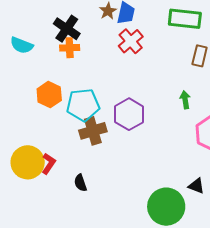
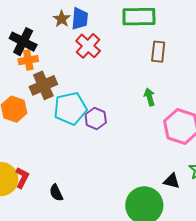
cyan pentagon: (83, 105) -> (70, 108), moved
purple hexagon: (129, 114) -> (96, 119), size x0.7
brown cross: (93, 131) -> (43, 85), moved

